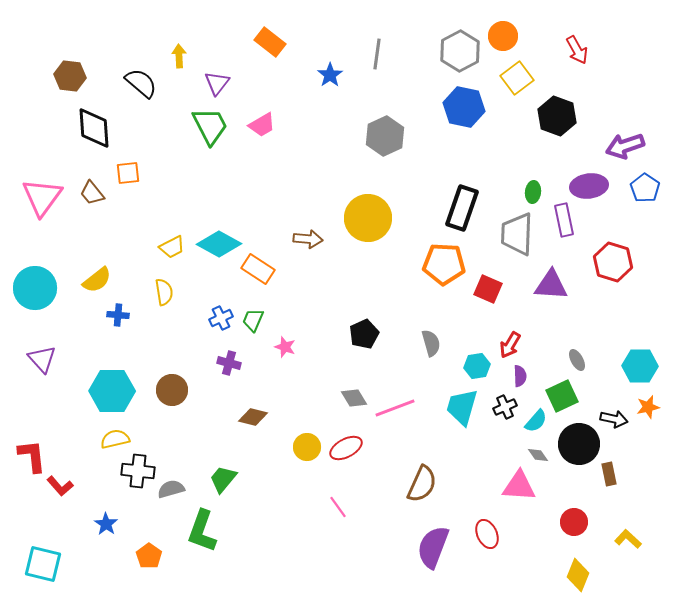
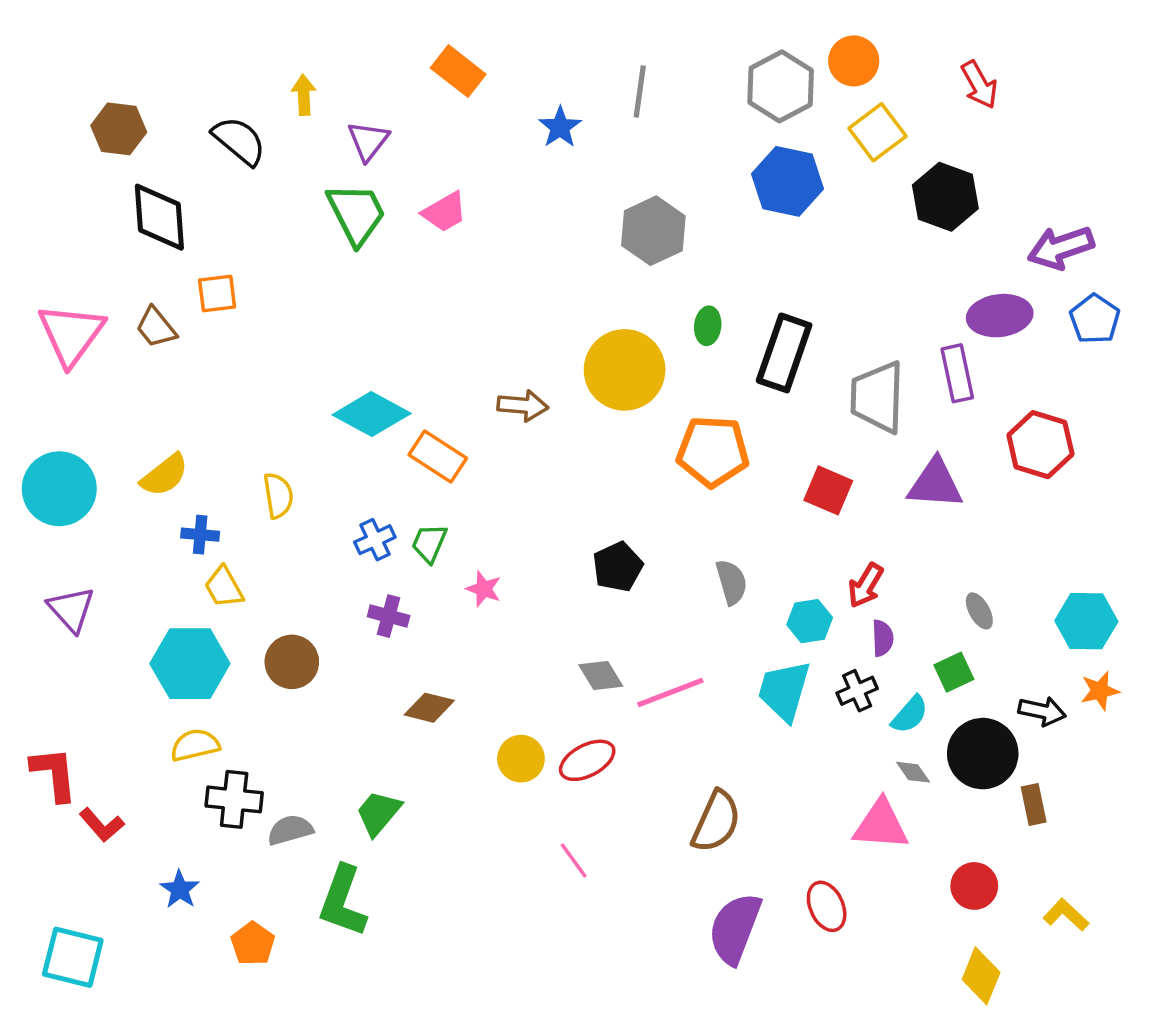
green ellipse: (533, 192) -> (708, 326), moved
yellow trapezoid: (172, 247) -> (224, 587), moved, turned 88
orange pentagon: (444, 264) -> (713, 451), moved
green square: (562, 396) -> (954, 672), size x0.7

